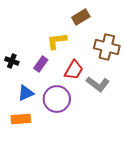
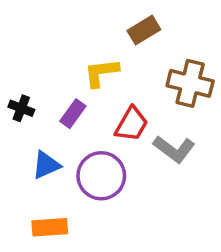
orange rectangle: (21, 119) -> (50, 227), moved

